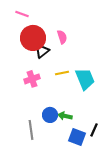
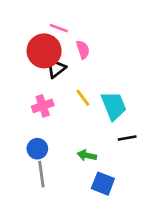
pink line: (22, 14) -> (59, 28), moved
yellow line: (62, 73) -> (83, 98), turned 64
blue circle: (50, 115) -> (37, 149), moved
black line: (94, 130) -> (127, 138), moved, turned 56

